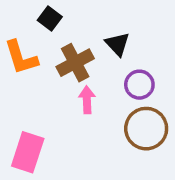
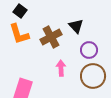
black square: (50, 19) -> (20, 11), moved
pink arrow: (87, 100) -> (61, 68), moved

